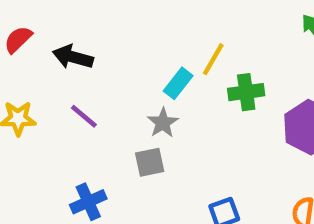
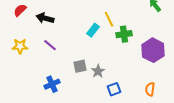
yellow line: (213, 59) -> (109, 19), turned -56
gray star: (163, 123) -> (98, 71), moved

